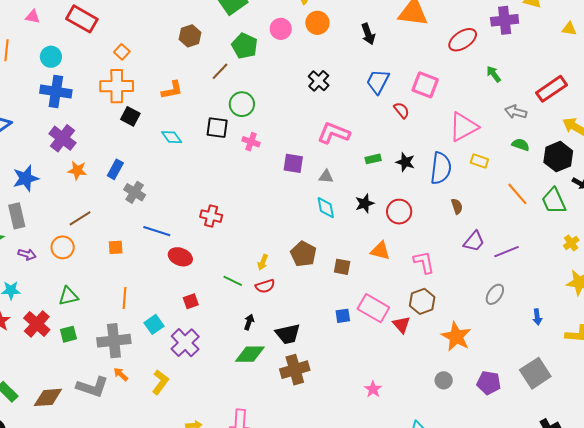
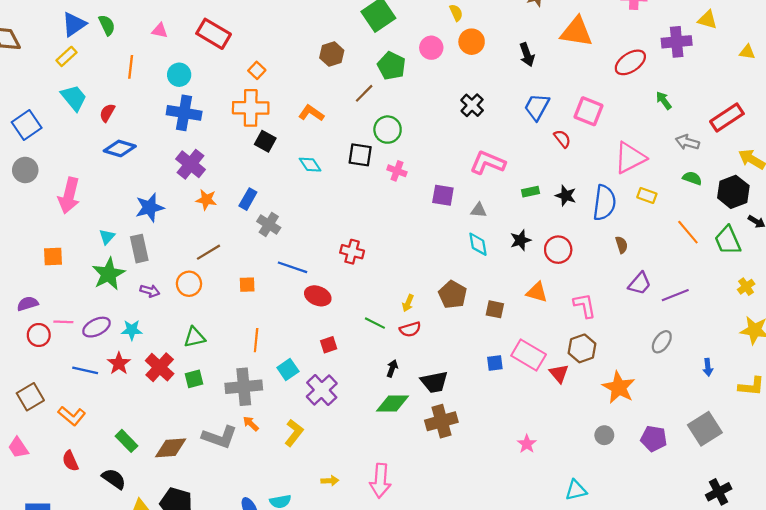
orange L-shape: (172, 90) -> (311, 113), turned -135

